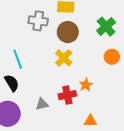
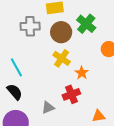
green cross: (106, 27) -> (86, 24), moved
orange star: (86, 85) -> (82, 73), moved

